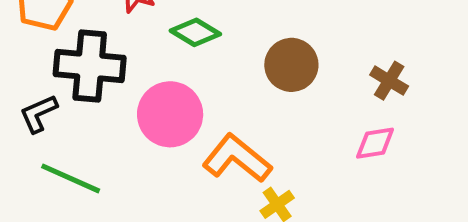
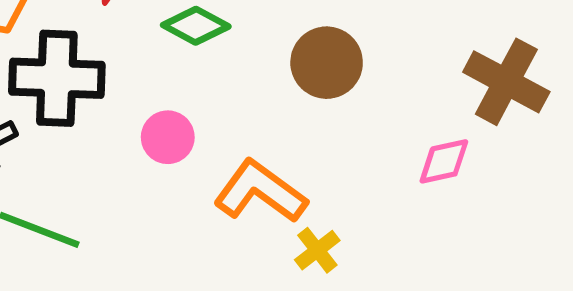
brown cross: (389, 81) -> (506, 82), moved, size x1.6
pink circle: (170, 114) -> (168, 137), size x0.6

